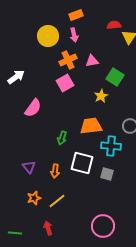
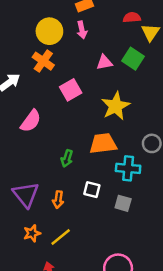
orange cross: (68, 60) -> (43, 61), moved, turned -30
green square: (115, 77) -> (133, 59), moved
yellow star: (101, 96) -> (116, 106), size x1.6
white square: (82, 163) -> (92, 190), size x0.6
purple triangle: (29, 167) -> (26, 195), size x1.6

